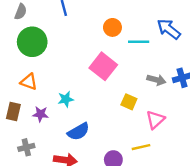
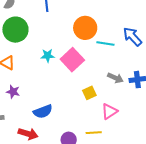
orange circle: (112, 27) -> (85, 28), size x1.5
cyan star: (66, 99) -> (48, 56), moved
yellow square: (129, 102) -> (89, 93), turned 32

